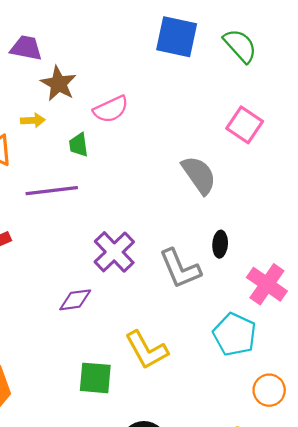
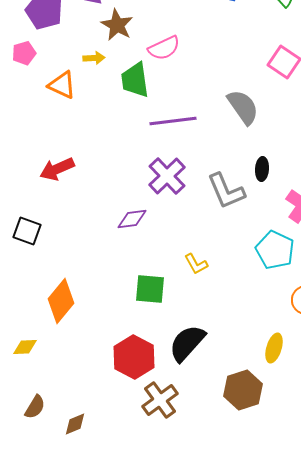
green trapezoid: (79, 145) -> (135, 80), size x1.6
purple line: (52, 191) -> (173, 121), moved
yellow L-shape: (147, 350) -> (196, 264), size x0.6

